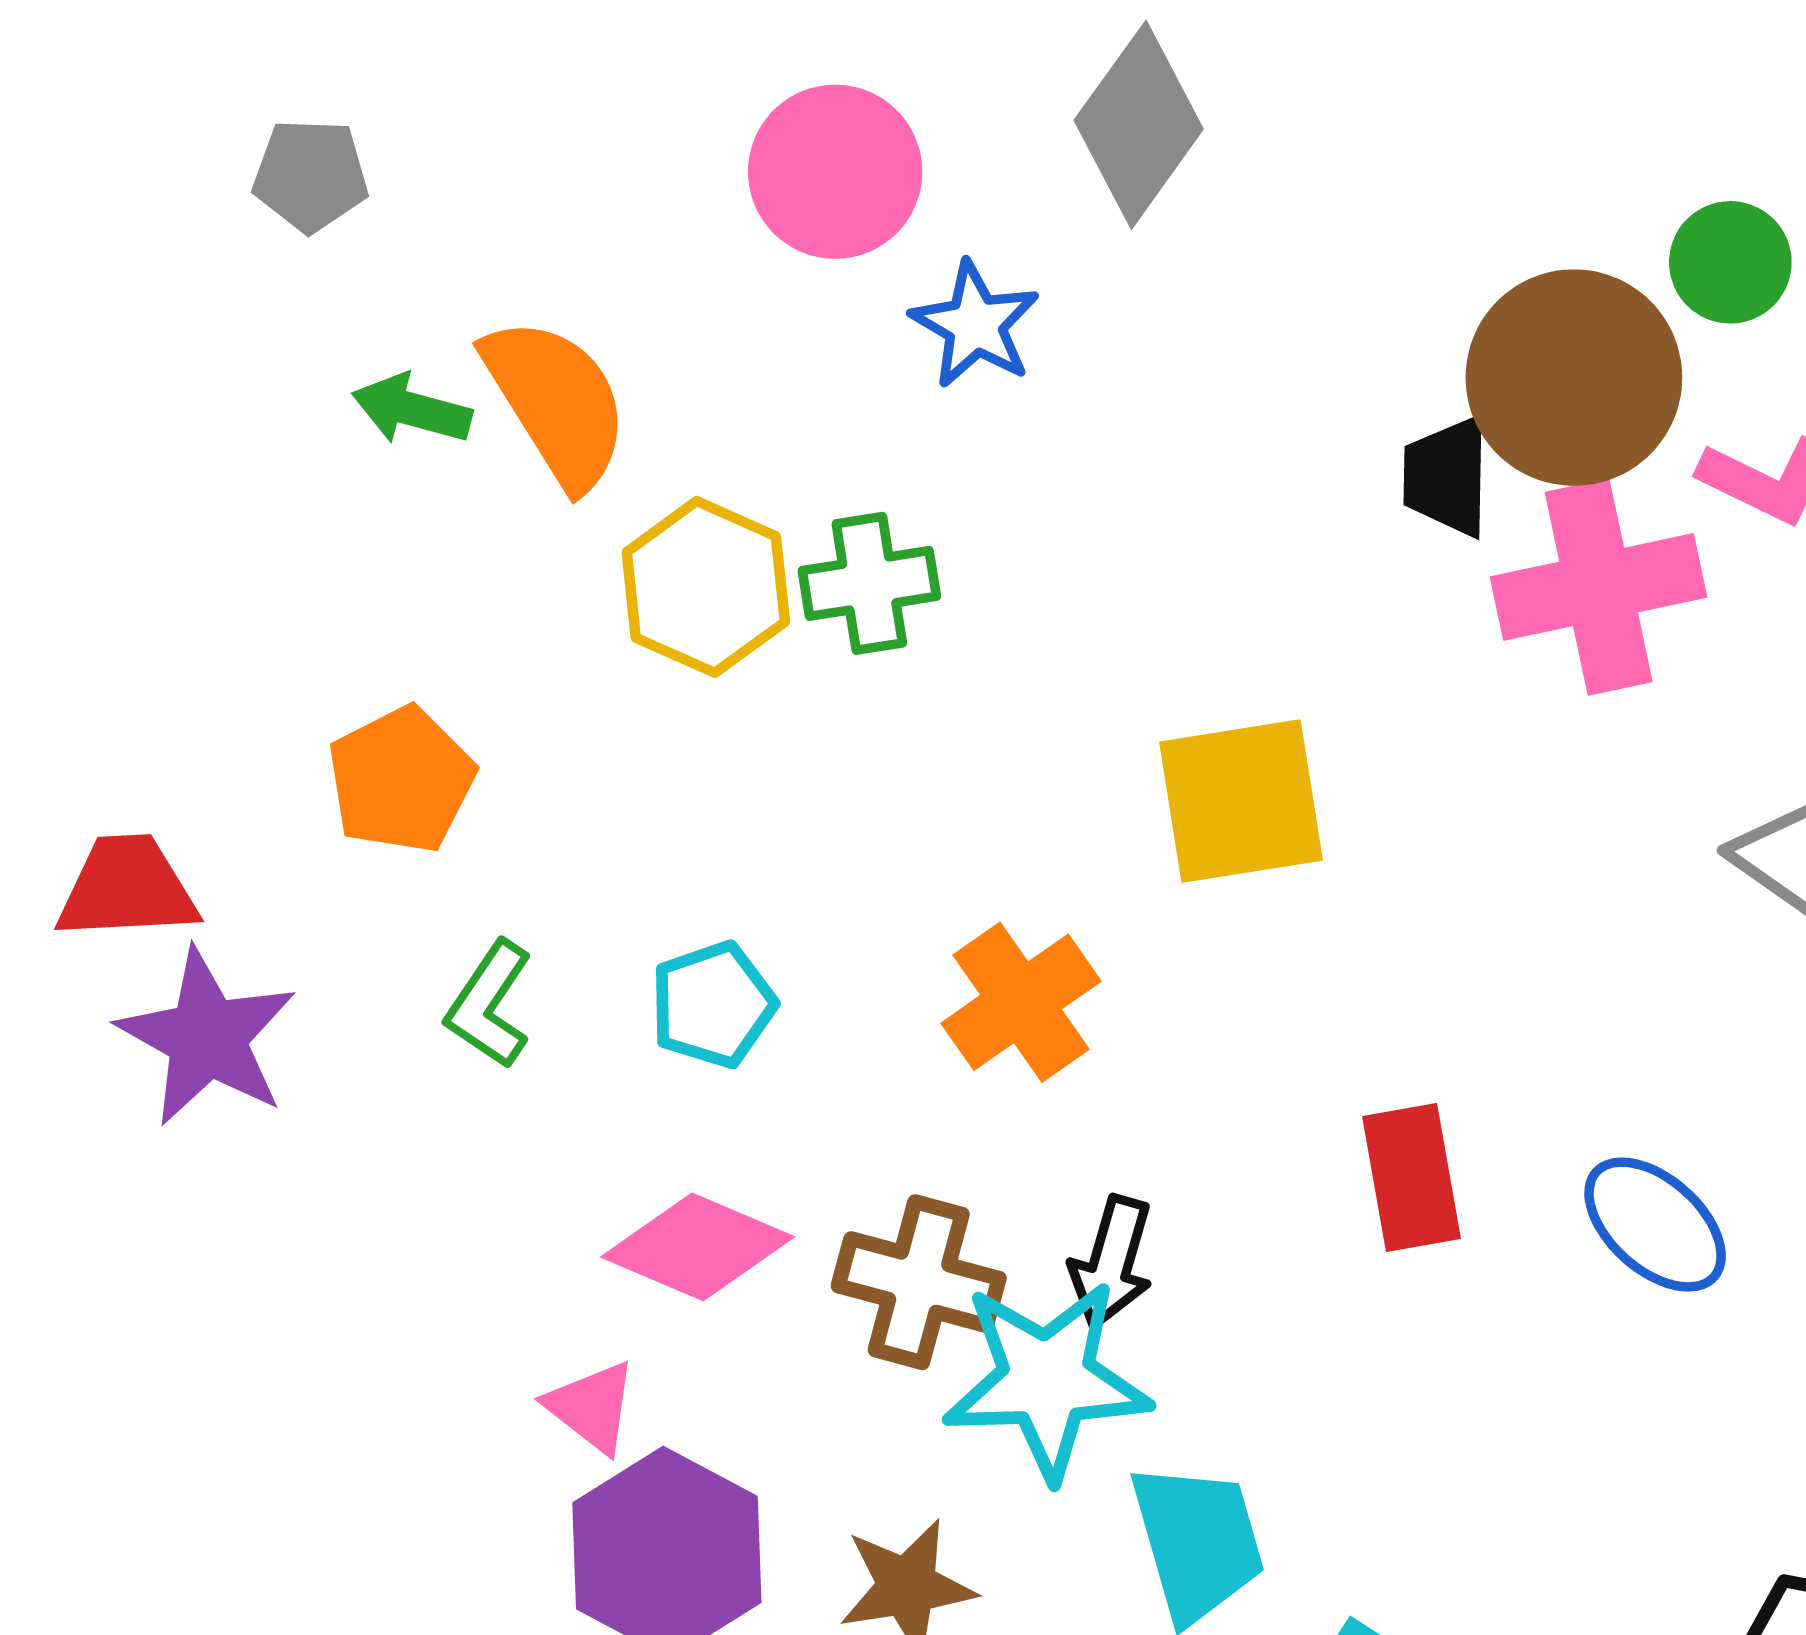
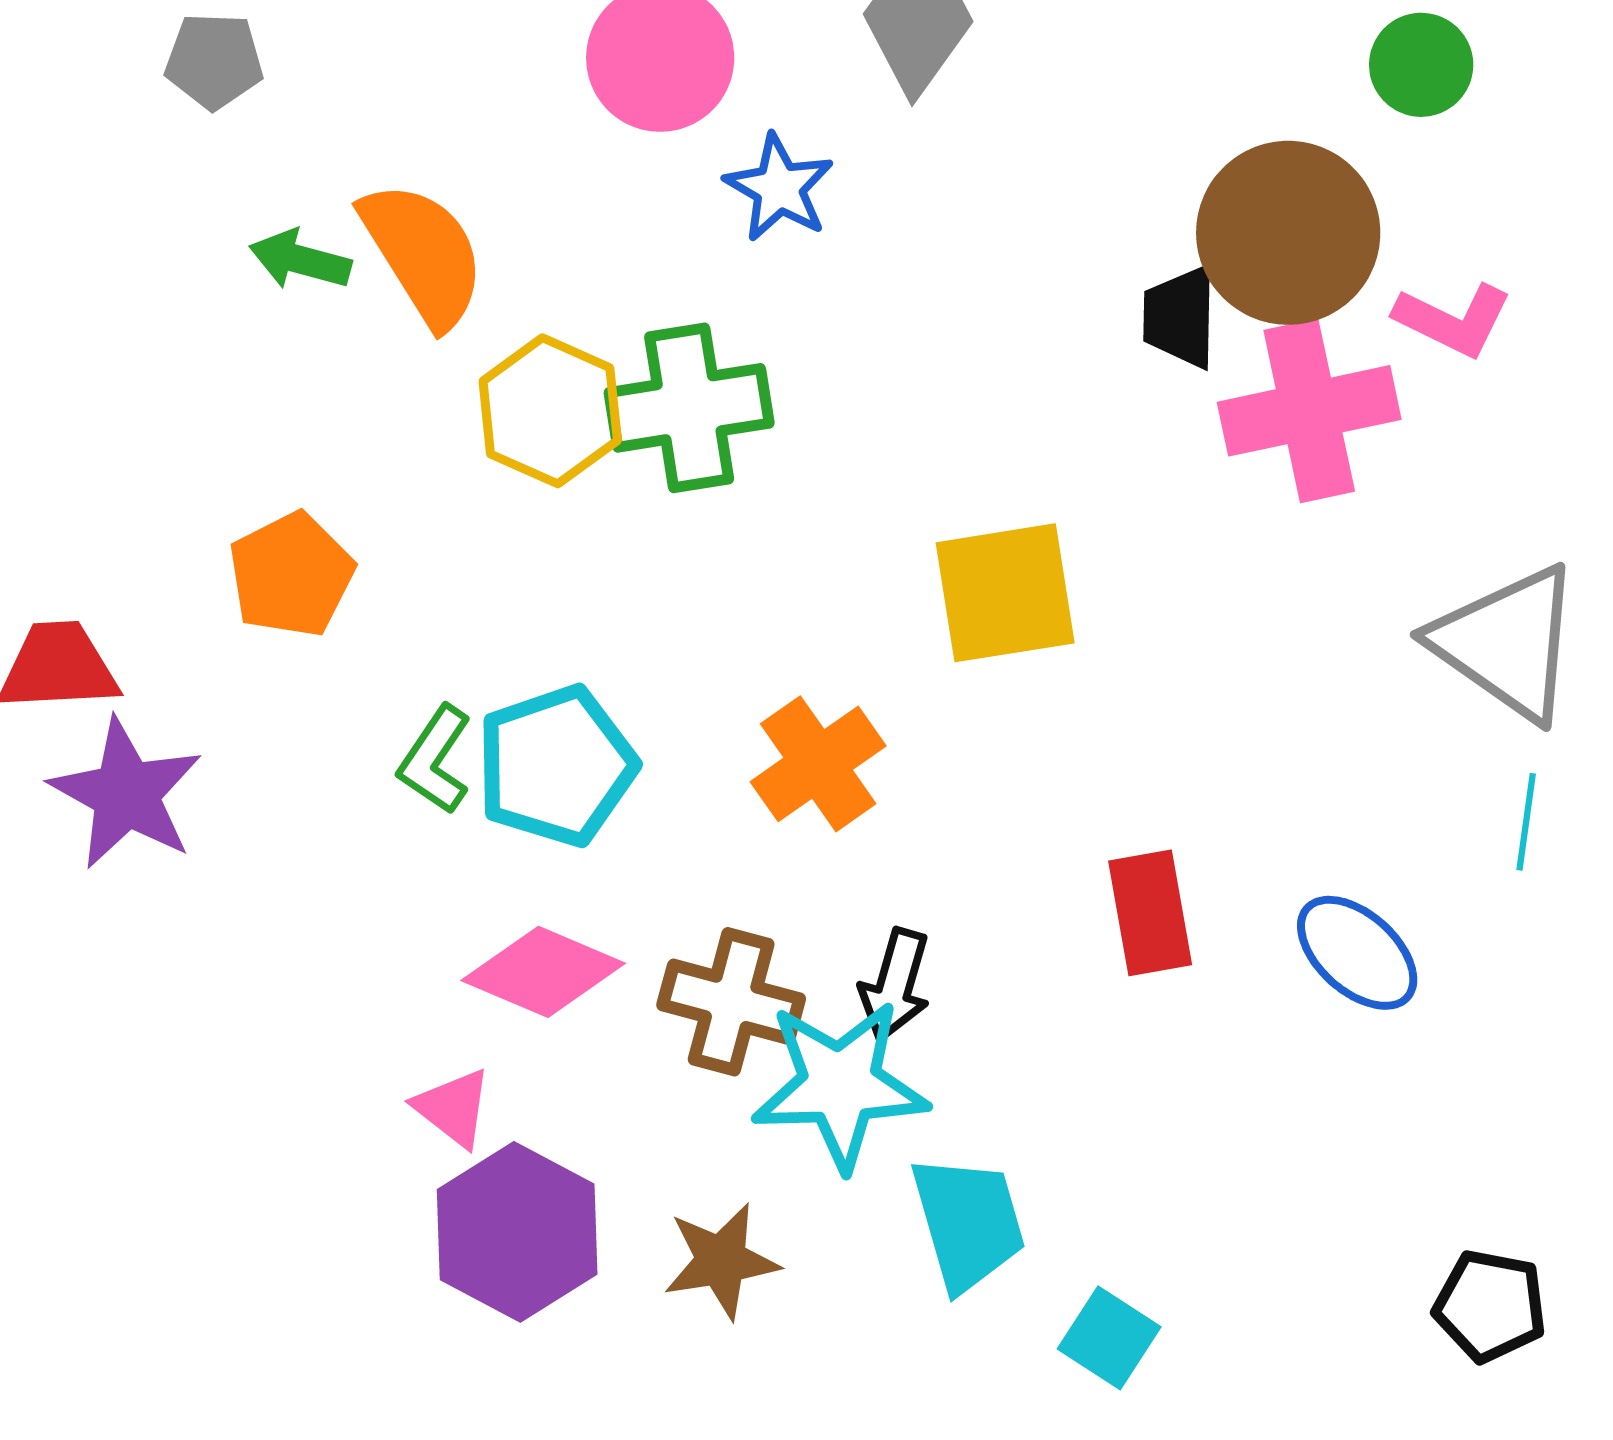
green circle: (1730, 262) -> (1421, 65), moved
green cross: (869, 583) -> (689, 408), size x1.4
green L-shape: (489, 1005) -> (435, 760), moved
cyan pentagon: (713, 1005) -> (556, 766), size x1.5

